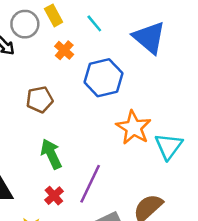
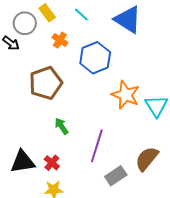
brown pentagon: (40, 100) -> (46, 83), size x1.5
green arrow: (51, 154) -> (61, 126), size x0.7
red cross: (54, 196) -> (52, 163), moved

